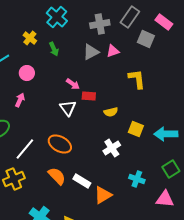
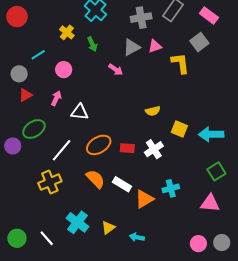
gray square: (146, 39) -> (199, 42), moved, turned 30
yellow L-shape: (137, 79) -> (180, 63), moved
pink arrow: (73, 84) -> (116, 70), moved
red rectangle: (89, 96) -> (127, 148), moved
white triangle: (68, 108) -> (80, 112), moved, turned -48
orange ellipse: (60, 144) -> (99, 145), turned -60
cyan cross: (137, 179) -> (171, 188), moved, turned -35

